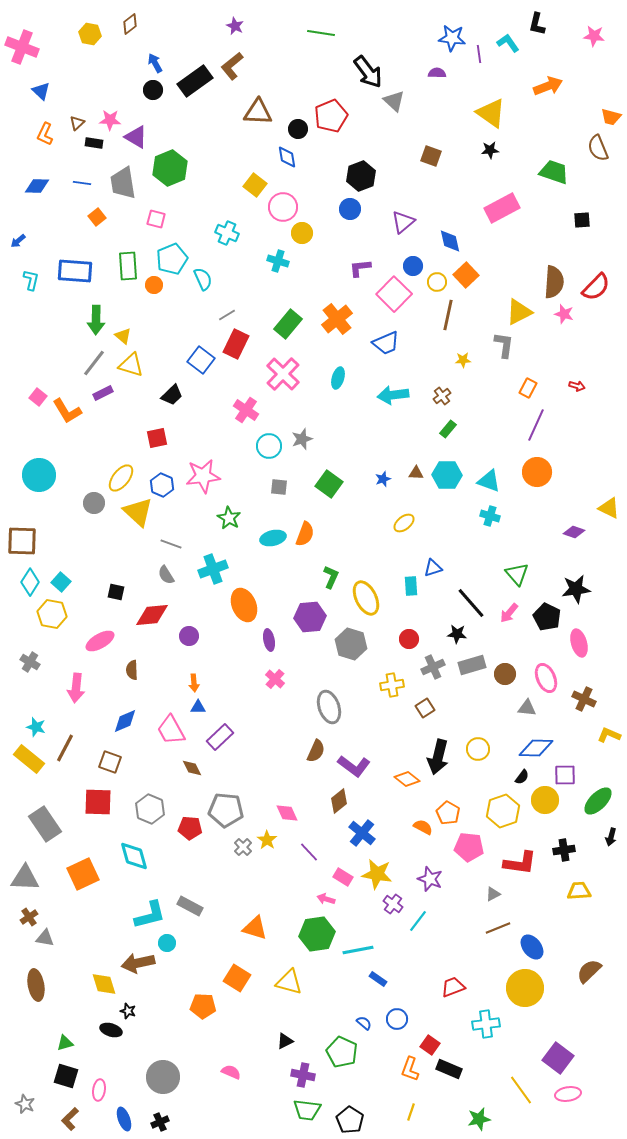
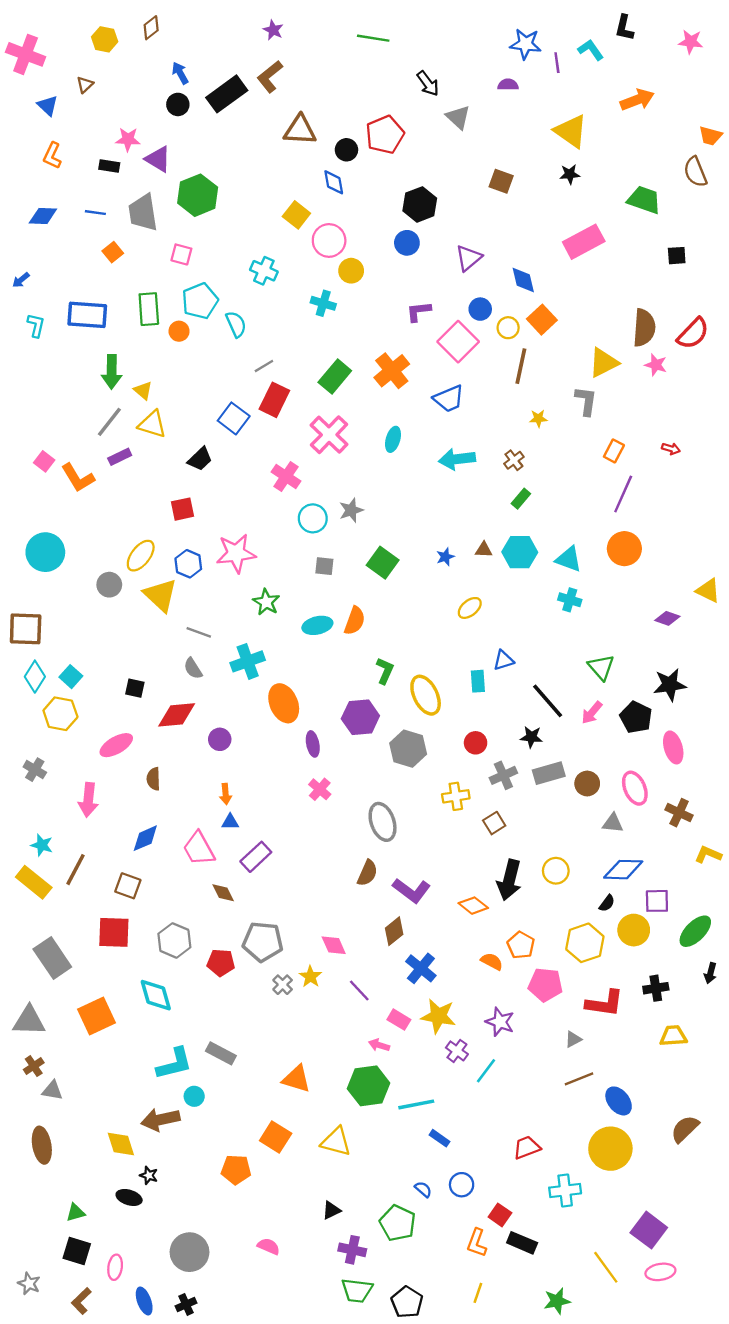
black arrow: (368, 72) -> (428, 84), size x0.7
brown triangle: (77, 123) -> (85, 85), moved

